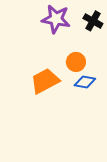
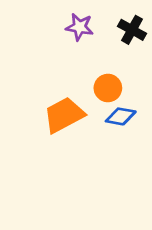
purple star: (56, 19) -> (79, 27), size x0.7

